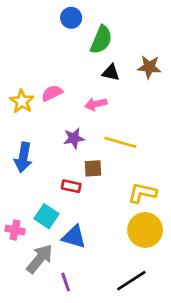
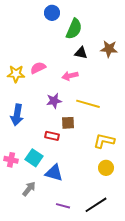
yellow star: (22, 101) -> (16, 74), turned -30
pink cross: (15, 230) -> (11, 160), moved
yellow circle: (145, 230) -> (106, 168), size x0.6
gray arrow: (40, 259) -> (29, 189), size x0.7
purple line: (66, 282) -> (63, 206), moved, turned -56

